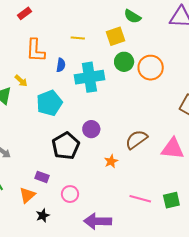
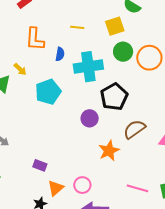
black pentagon: (66, 146) -> (114, 97), moved
orange star: (111, 161) -> (109, 151), size x1.5
pink circle: (70, 194) -> (82, 185), moved
orange triangle: (27, 195) -> (56, 188), moved

